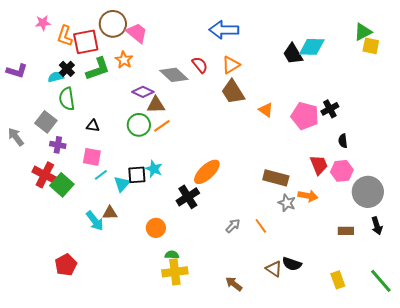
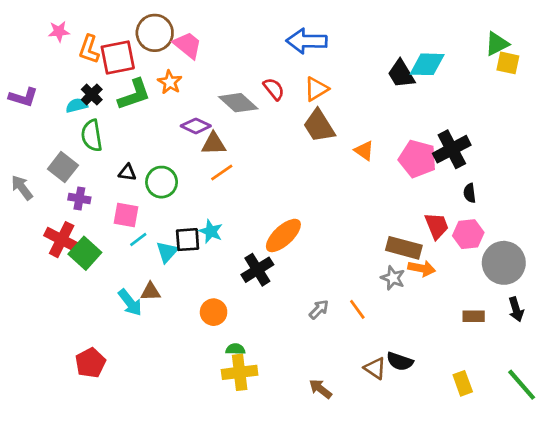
black cross: (330, 109) -> (452, 149), size x1.5
green circle: (139, 125) -> (162, 182), moved
brown rectangle: (276, 178) -> (404, 248), moved

